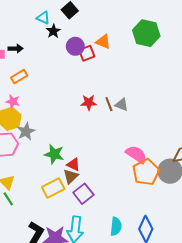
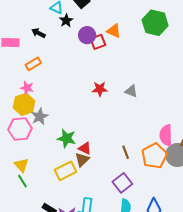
black arrow: (16, 49) -> (38, 33), moved, turned -152
brown line: (109, 104) -> (126, 152), moved
pink semicircle: (136, 154) -> (166, 135), moved, turned -125
purple square: (83, 194) -> (122, 183), moved

